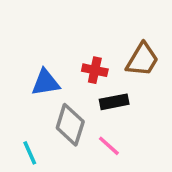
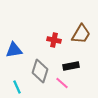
blue triangle: (46, 82) -> (14, 50), moved
black rectangle: (114, 102) -> (71, 66), moved

